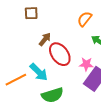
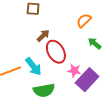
pink star: (86, 64) -> (74, 71), moved

